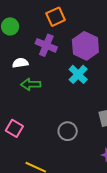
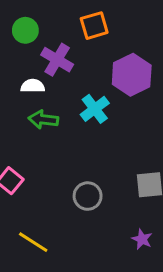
purple cross: (46, 45) -> (57, 60), moved
cyan cross: (78, 74) -> (95, 109), moved

